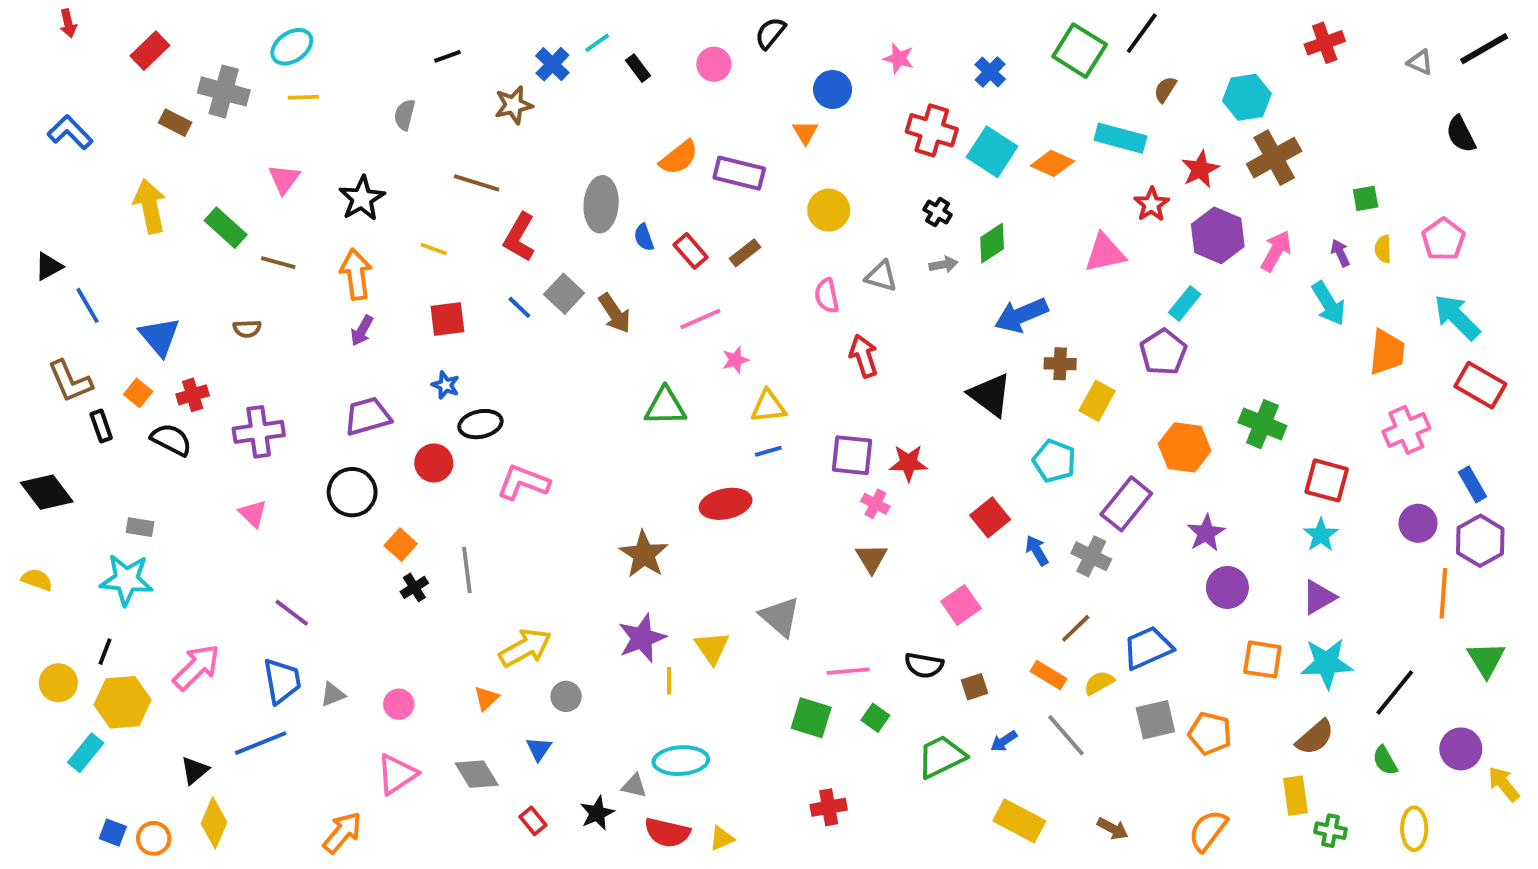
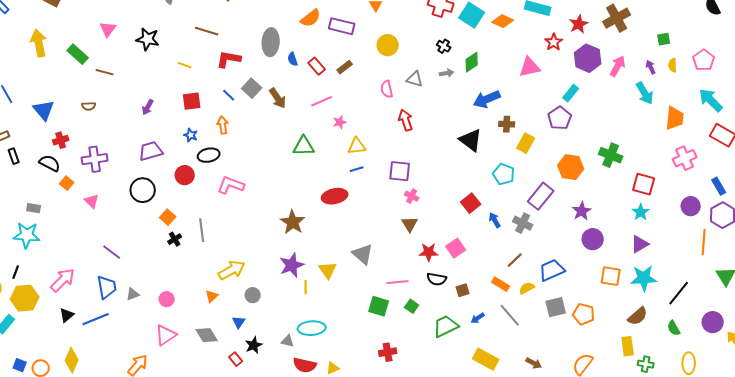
black star: (362, 198) -> (148, 39), turned -30
red L-shape: (519, 237) -> (229, 59), turned 70
orange arrow: (356, 274) -> (223, 125), moved, size x0.7
orange square: (138, 393) -> (67, 183), moved
red star: (908, 463) -> (429, 252), moved
black triangle: (195, 770) -> (67, 315), moved
black star: (597, 813) -> (254, 345), moved

